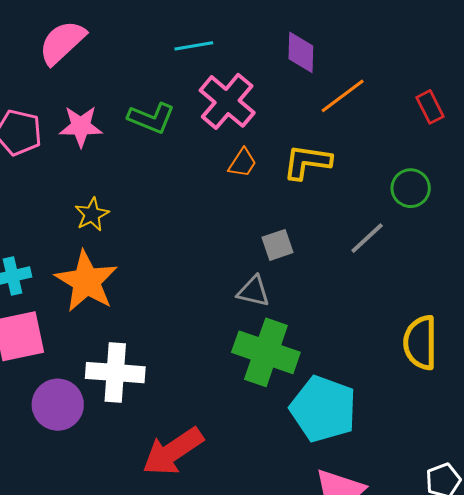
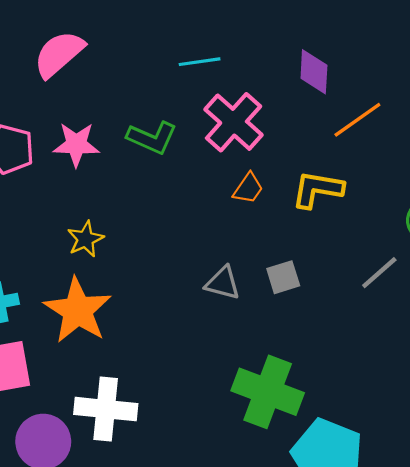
gray triangle: (253, 291) -> (223, 283), moved

